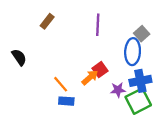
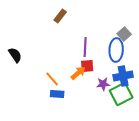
brown rectangle: (47, 21) -> (60, 16), moved
purple line: (98, 25) -> (85, 47), moved
red square: (100, 70) -> (87, 66), turned 32

